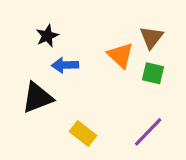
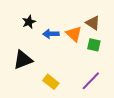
brown triangle: (151, 37) -> (93, 23), turned -35
blue arrow: (65, 65) -> (51, 34), moved

